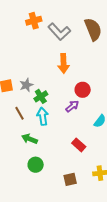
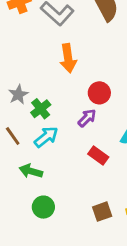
cyan arrow: (43, 116) -> (46, 137), turned 66
red rectangle: (79, 145) -> (98, 155), moved
brown square: (70, 179) -> (102, 212), moved

